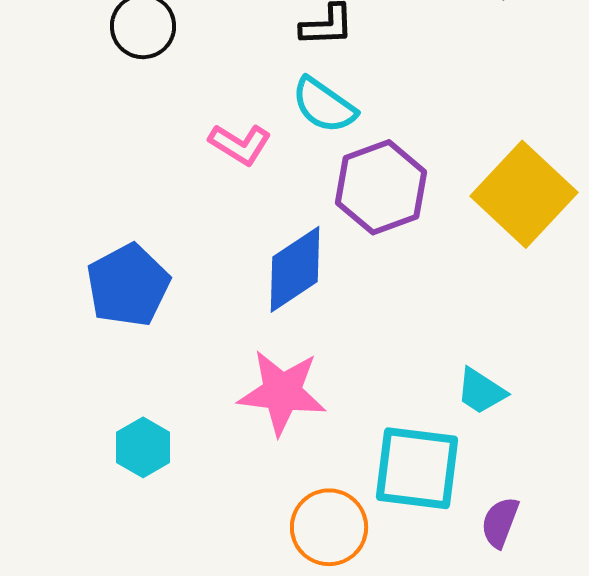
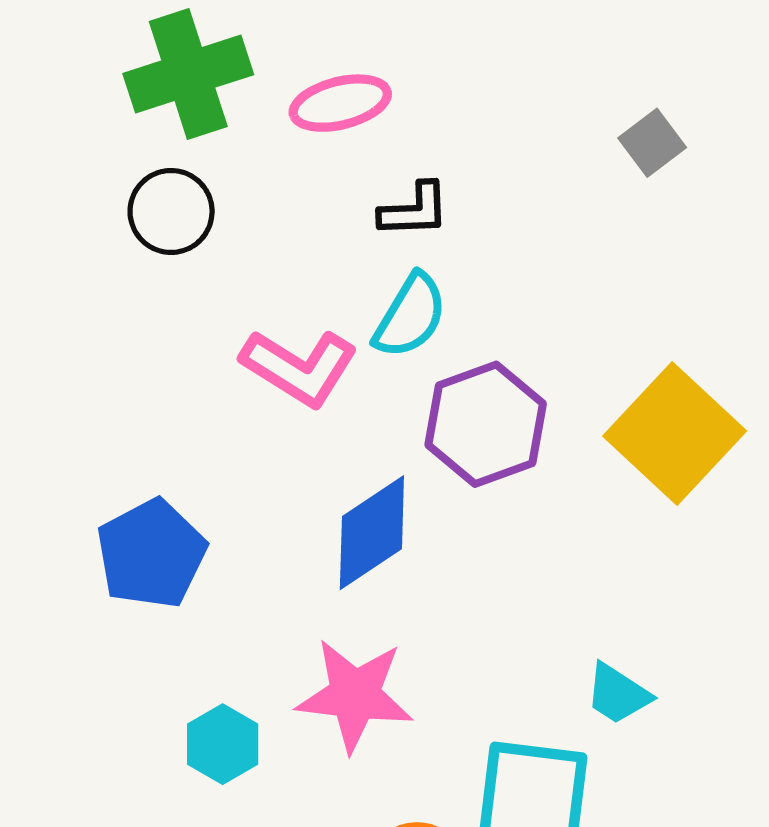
cyan semicircle: (324, 105) -> (410, 316), turned -94
pink L-shape: (240, 144) -> (299, 367), size x1.4
cyan hexagon: (143, 447) -> (223, 744), moved

